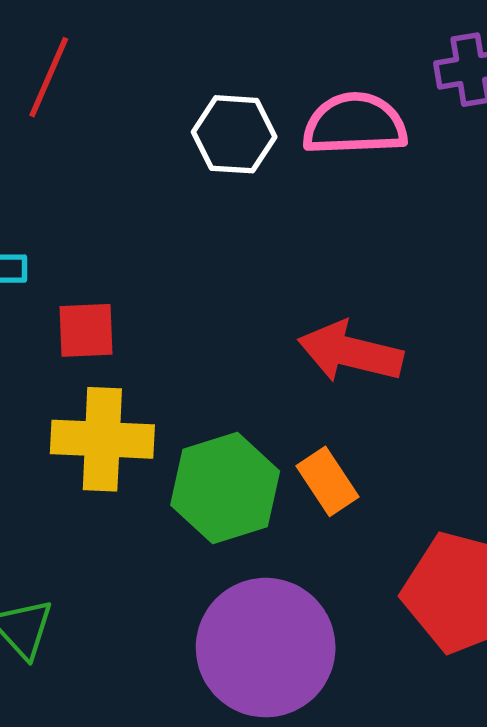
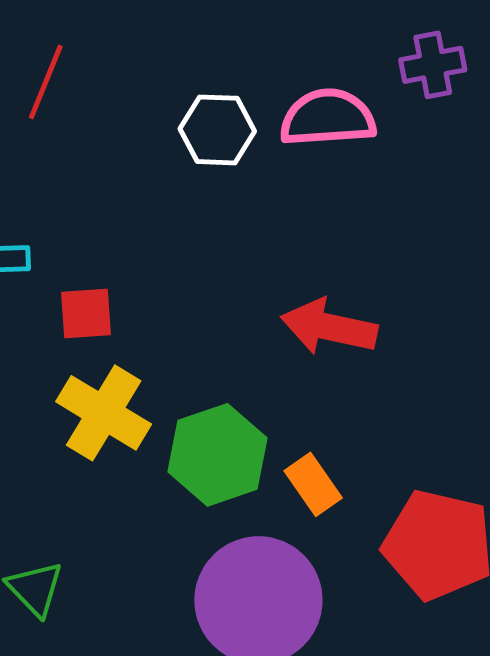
yellow cross: (102, 439) -> (104, 413), turned 30
orange rectangle: (328, 481) -> (313, 484), moved

